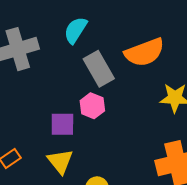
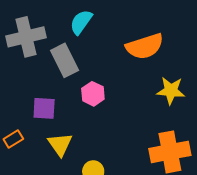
gray rectangle: (99, 69) -> (65, 60), moved
purple square: (62, 124) -> (44, 108), moved

